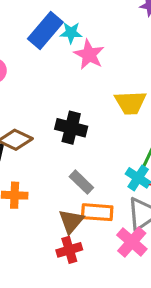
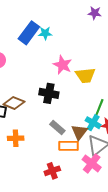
pink star: (89, 55) -> (62, 65), moved
brown triangle: (71, 221) -> (79, 132), moved

